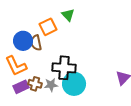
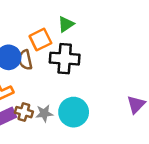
green triangle: (68, 15) -> (66, 24), turned 40
black cross: (64, 68) -> (65, 59), moved

